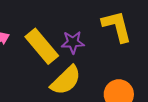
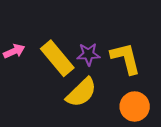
yellow L-shape: (117, 26) -> (126, 58), moved

